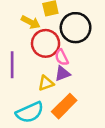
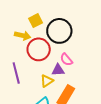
pink semicircle: (62, 57) -> (66, 60), moved
purple triangle: (62, 74) -> (58, 70), turned 32

